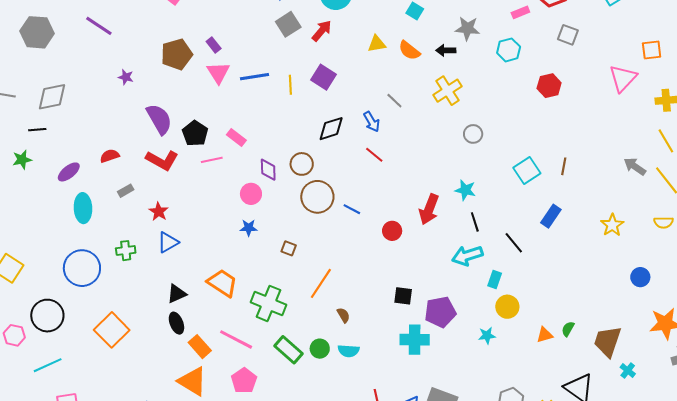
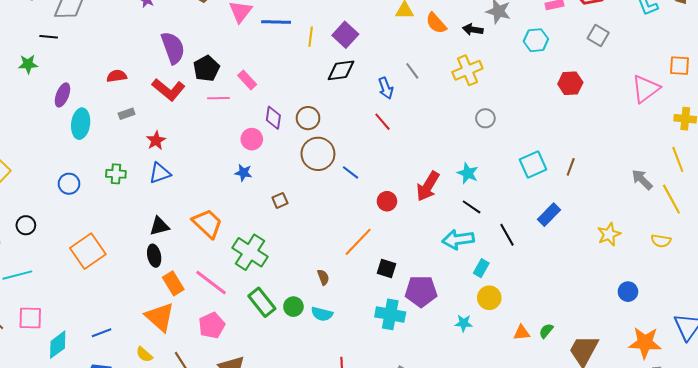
black diamond: (331, 129) -> (341, 70), moved
purple ellipse: (69, 172) -> (62, 95), moved, turned -40
black line: (475, 222) -> (472, 207), turned -48
brown square: (289, 248) -> (280, 200), turned 35
blue circle: (82, 268) -> (69, 184), size x0.6
orange line: (321, 283) -> (358, 242), moved
black circle: (47, 316) -> (26, 225), size x0.6

